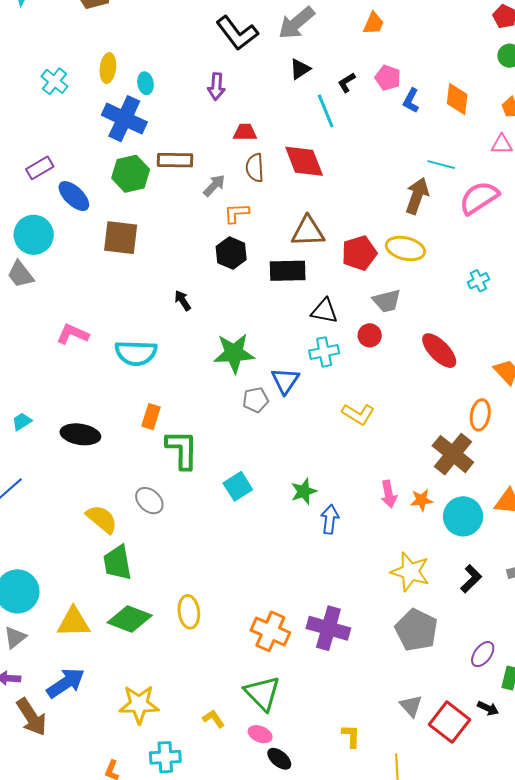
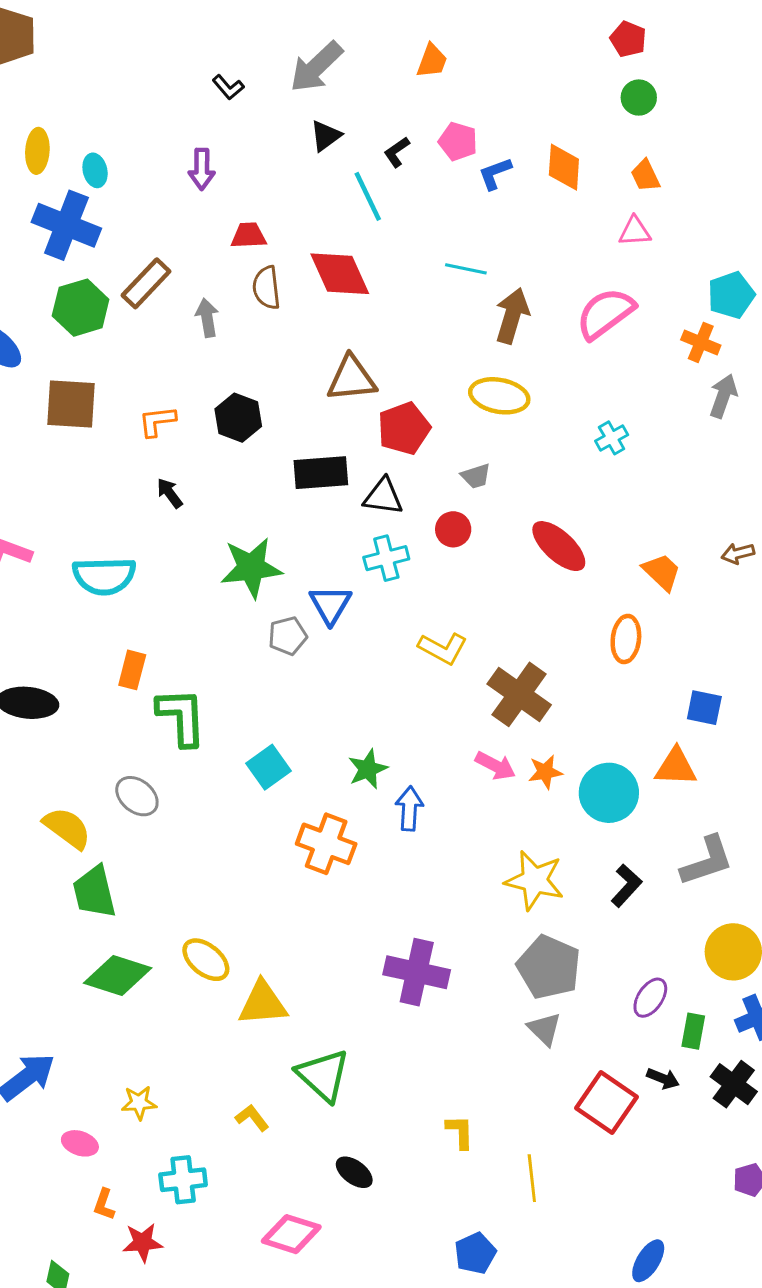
black L-shape: (237, 33) -> (228, 87), size x0.5
blue L-shape: (411, 101) -> (495, 173), turned 45
brown rectangle: (175, 160) -> (146, 283), turned -44
cyan line: (441, 165) -> (466, 269), moved
gray arrow: (214, 185) -> (207, 318), turned -50
orange L-shape: (236, 213) -> (157, 421), moved
red pentagon: (359, 253) -> (404, 428), moved
black rectangle: (288, 271) -> (321, 473), moved
gray trapezoid: (387, 301) -> (476, 476), size x0.7
brown cross: (453, 454) -> (519, 694), moved
pink arrow: (389, 494) -> (495, 766), turned -48
yellow ellipse: (189, 612) -> (206, 960), turned -40
yellow triangle: (73, 622) -> (263, 1003), moved
orange cross: (270, 631) -> (326, 844), moved
yellow star: (139, 704) -> (139, 1103), size x0.6
gray triangle: (411, 706) -> (544, 1029), moved
pink ellipse: (260, 734) -> (80, 1143), moved

